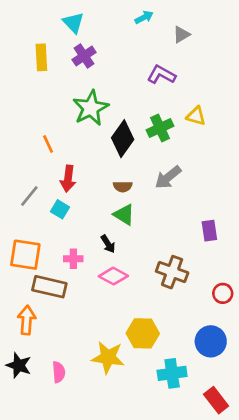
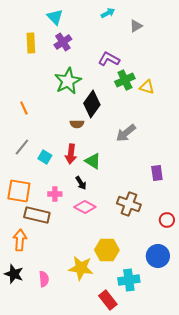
purple L-shape: (161, 75) -> (109, 59), moved
green cross: (160, 128) -> (125, 80), moved
orange line: (48, 144) -> (24, 108), moved
red arrow: (68, 179) -> (71, 154), moved
brown semicircle: (123, 187) -> (77, 124), moved
red rectangle: (216, 400) -> (108, 300), moved

